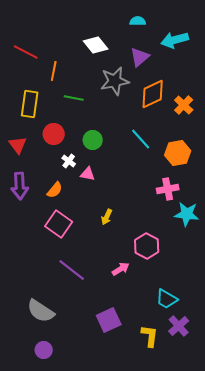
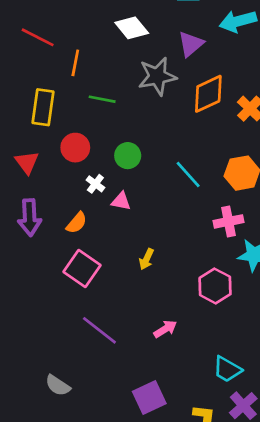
cyan line: (141, 139) -> (188, 174), moved
pink hexagon: (147, 246) -> (215, 286), moved
gray semicircle: (41, 311) -> (58, 385), size x0.7

